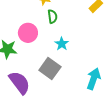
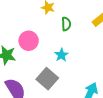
green semicircle: (52, 17) -> (66, 24), moved

